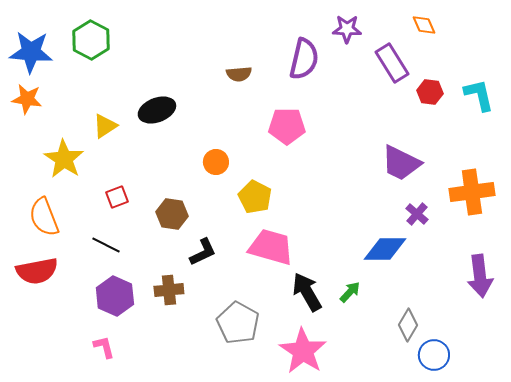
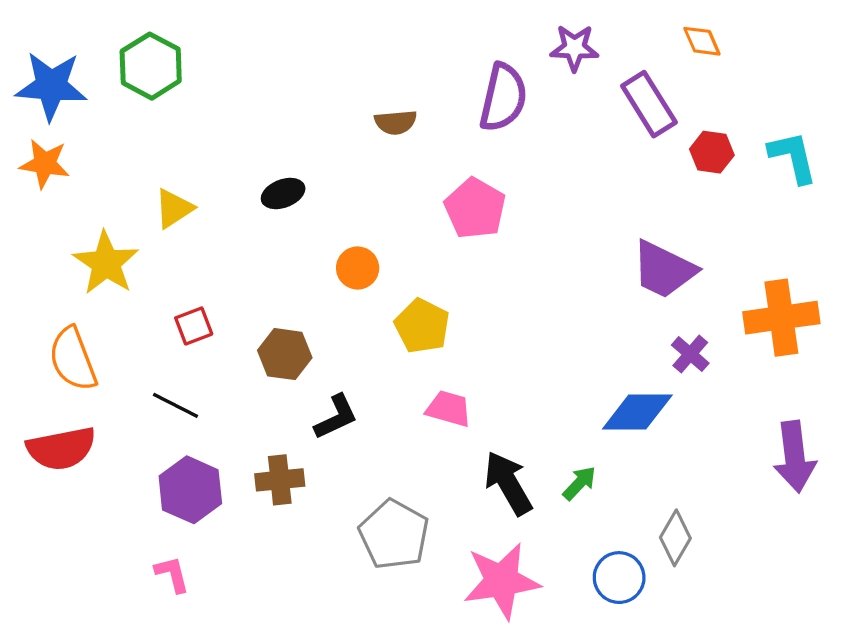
black ellipse: (157, 110) -> (283, 194), moved, size x0.7
pink pentagon: (287, 126) -> (475, 208), turned 30
pink trapezoid: (271, 247) -> (449, 409), size x0.6
pink star: (303, 351) -> (502, 581), turned 30
blue circle: (434, 355) -> (619, 578), moved

